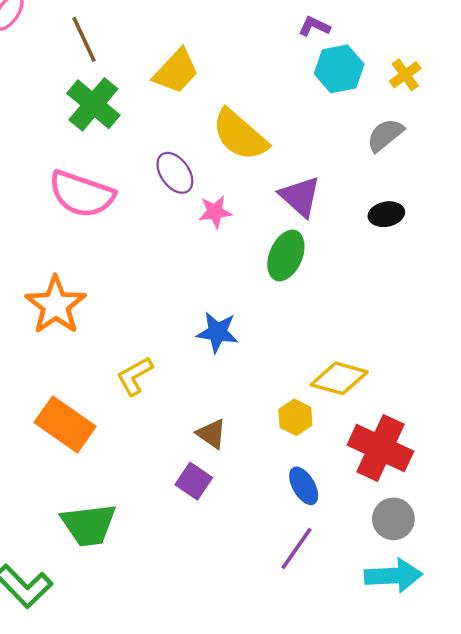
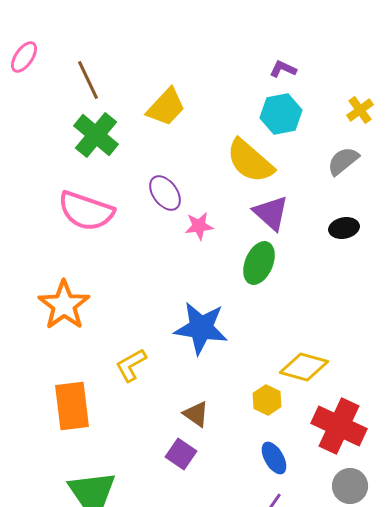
cyan hexagon: (339, 69) -> (281, 114), moved
yellow semicircle: (240, 135) -> (250, 161), moved
blue star: (217, 332) -> (201, 328), size x1.5
orange rectangle: (65, 424) -> (72, 406), turned 48

